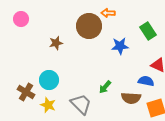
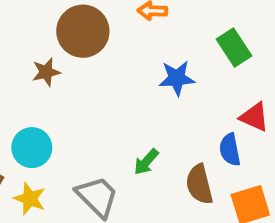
brown circle: (89, 26) -> (83, 31), moved
blue semicircle: (146, 81) -> (230, 150), turned -112
brown semicircle: (131, 98) -> (199, 184), turned 72

